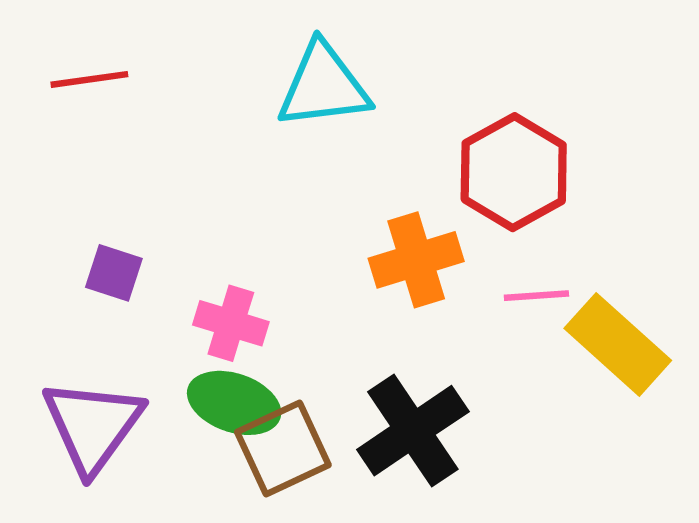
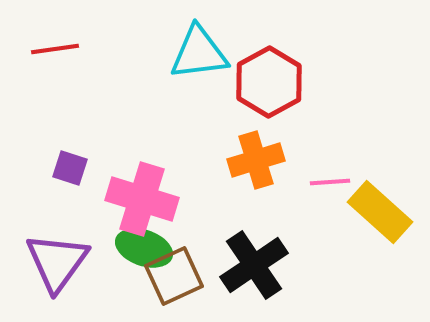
red hexagon: (514, 172) -> (269, 82), moved
pink cross: (231, 323) -> (142, 199), size x1.6

